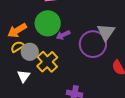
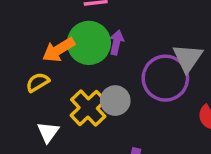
orange arrow: (17, 30) -> (59, 50), moved
purple arrow: (63, 35) -> (116, 42), moved, turned 128
gray circle: (30, 52) -> (115, 101), moved

